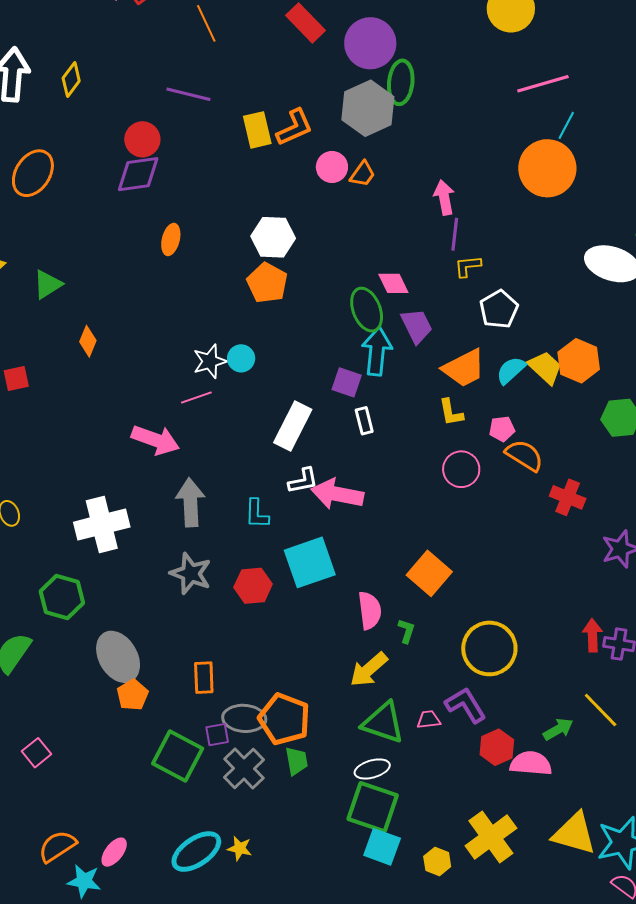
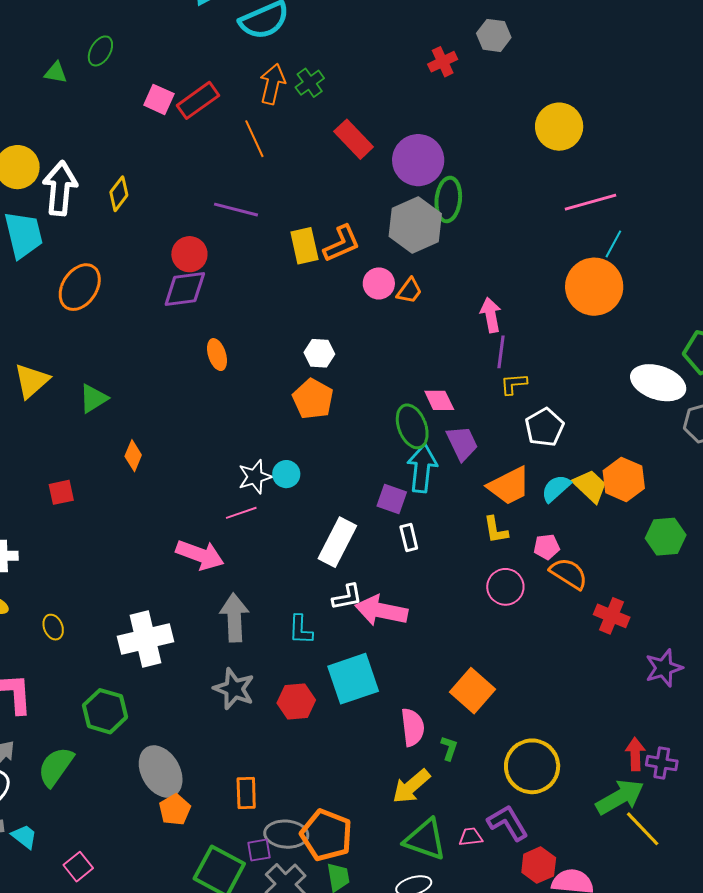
white hexagon: (273, 237) -> (319, 353), size x0.7
orange ellipse: (171, 239) -> (217, 355), turned -32
green arrow: (558, 729) -> (620, 797), moved, size x1.6

